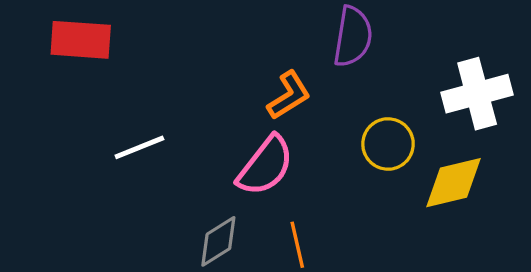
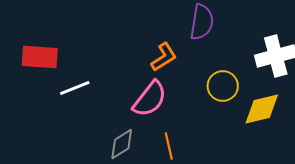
red rectangle: (81, 40) -> (40, 57), moved

